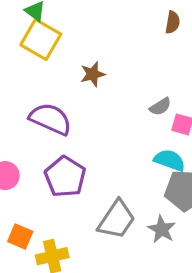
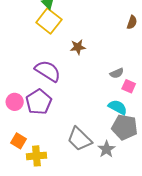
purple pentagon: (65, 177) -> (39, 102), moved
gray trapezoid: (117, 220) -> (80, 139), turned 92

